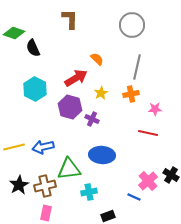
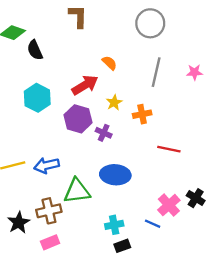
orange cross: (131, 94) -> (142, 114), moved
pink star: (155, 109) -> (195, 72), moved
black star: (19, 185) -> (19, 222), moved
cyan cross: (89, 192) -> (114, 225), moved
pink rectangle: (46, 213) -> (50, 242), turned 56

